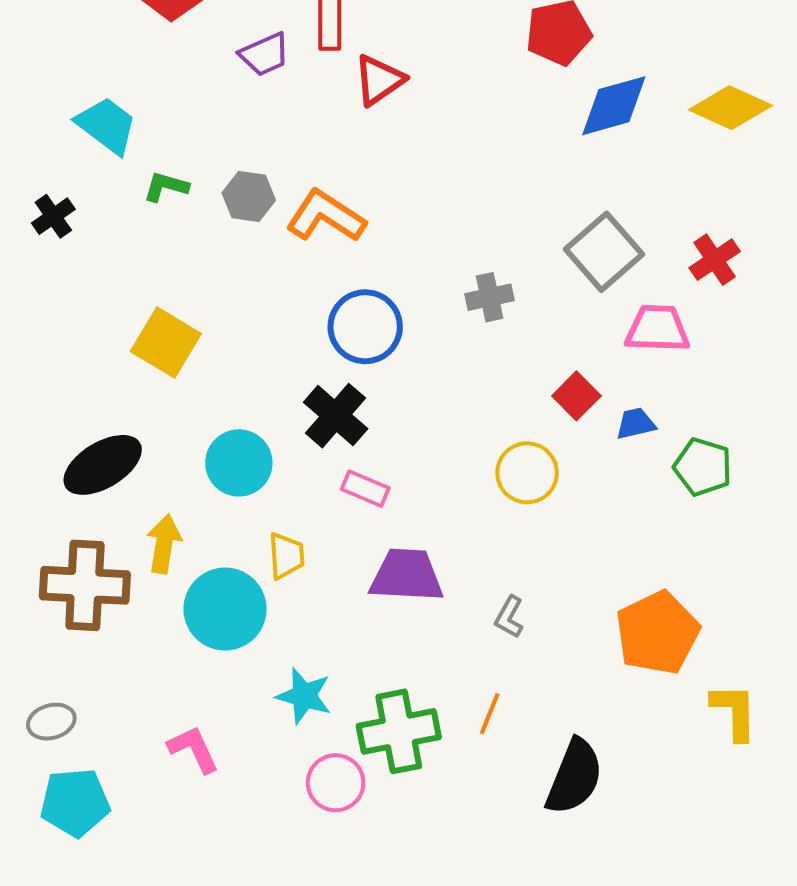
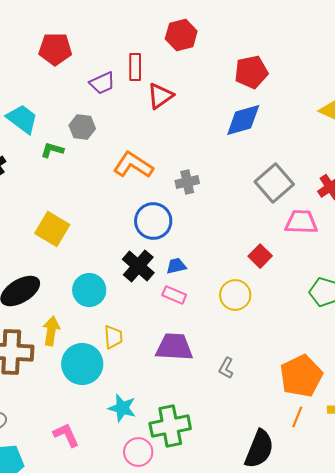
blue diamond: (614, 106) -> (243, 120), moved
gray hexagon: (249, 196) -> (82, 127), moved
gray cross: (490, 297) -> (187, 182), moved
blue trapezoid: (636, 423) -> (176, 266), moved
pink rectangle: (365, 489) -> (174, 295), moved
orange line: (490, 714) -> (297, 417), moved

